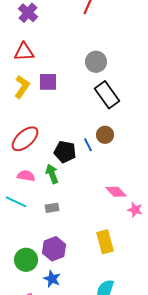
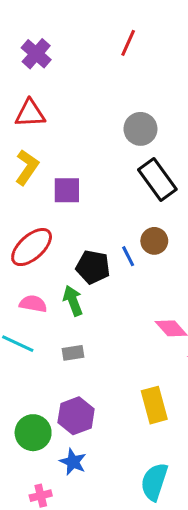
purple square: (48, 82) -> (67, 190), moved

